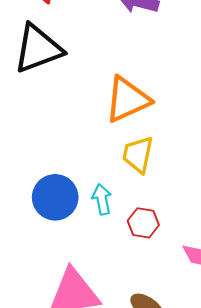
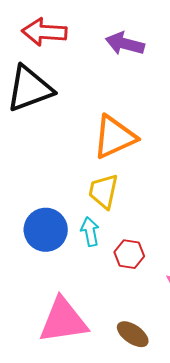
yellow trapezoid: (138, 155) -> (103, 191), moved

